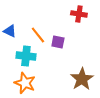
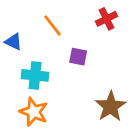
red cross: (79, 14) -> (107, 19), turned -35
orange line: (38, 35) -> (53, 26), moved

